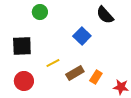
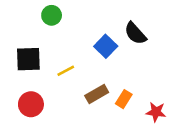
black semicircle: (105, 15) -> (135, 33), moved
yellow line: (53, 63) -> (66, 71), moved

